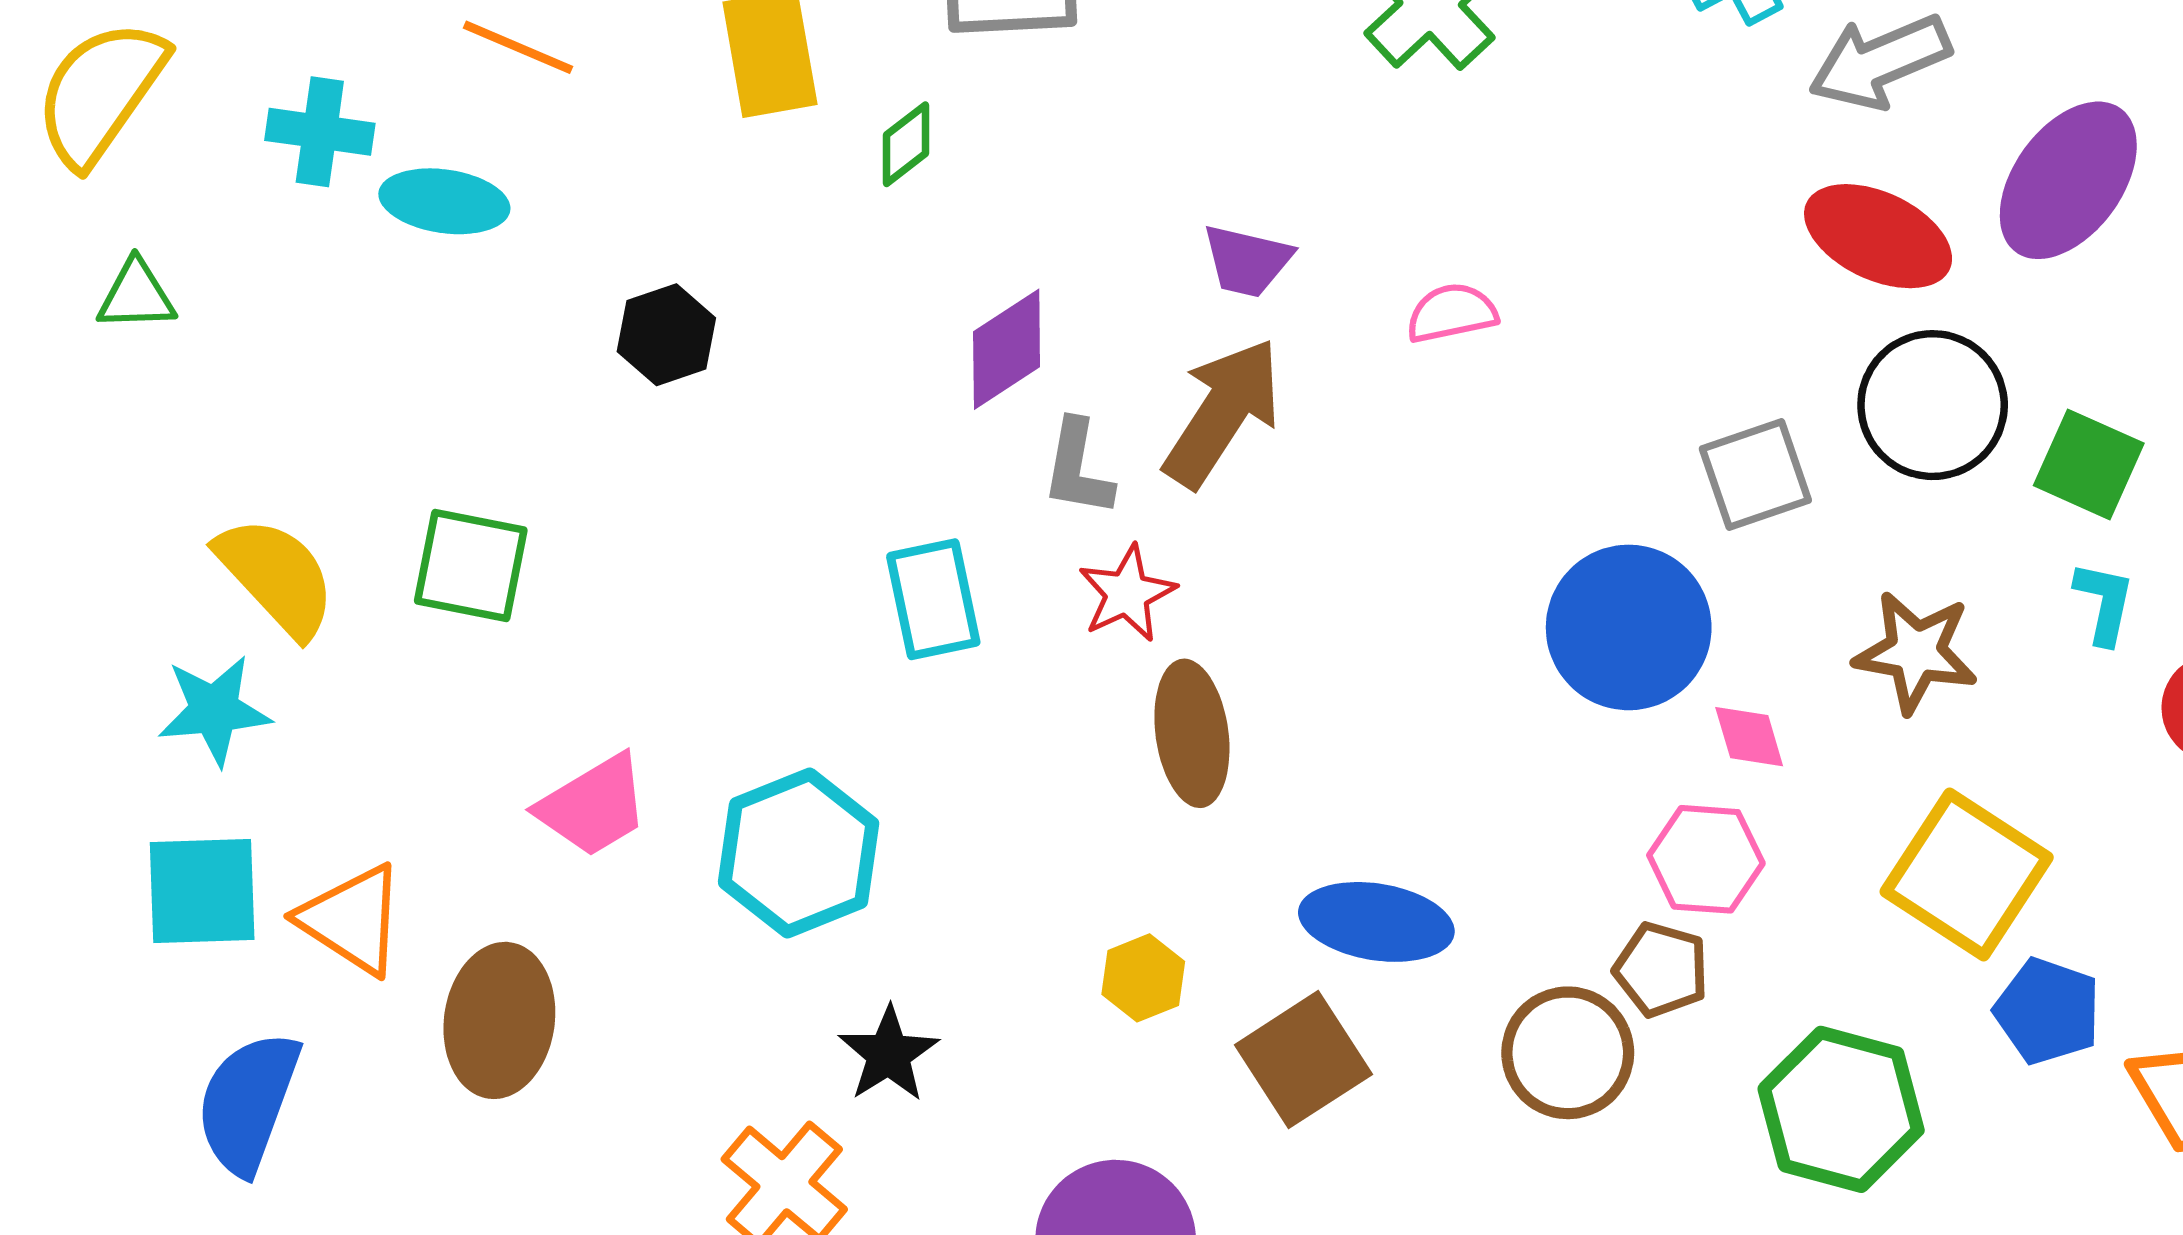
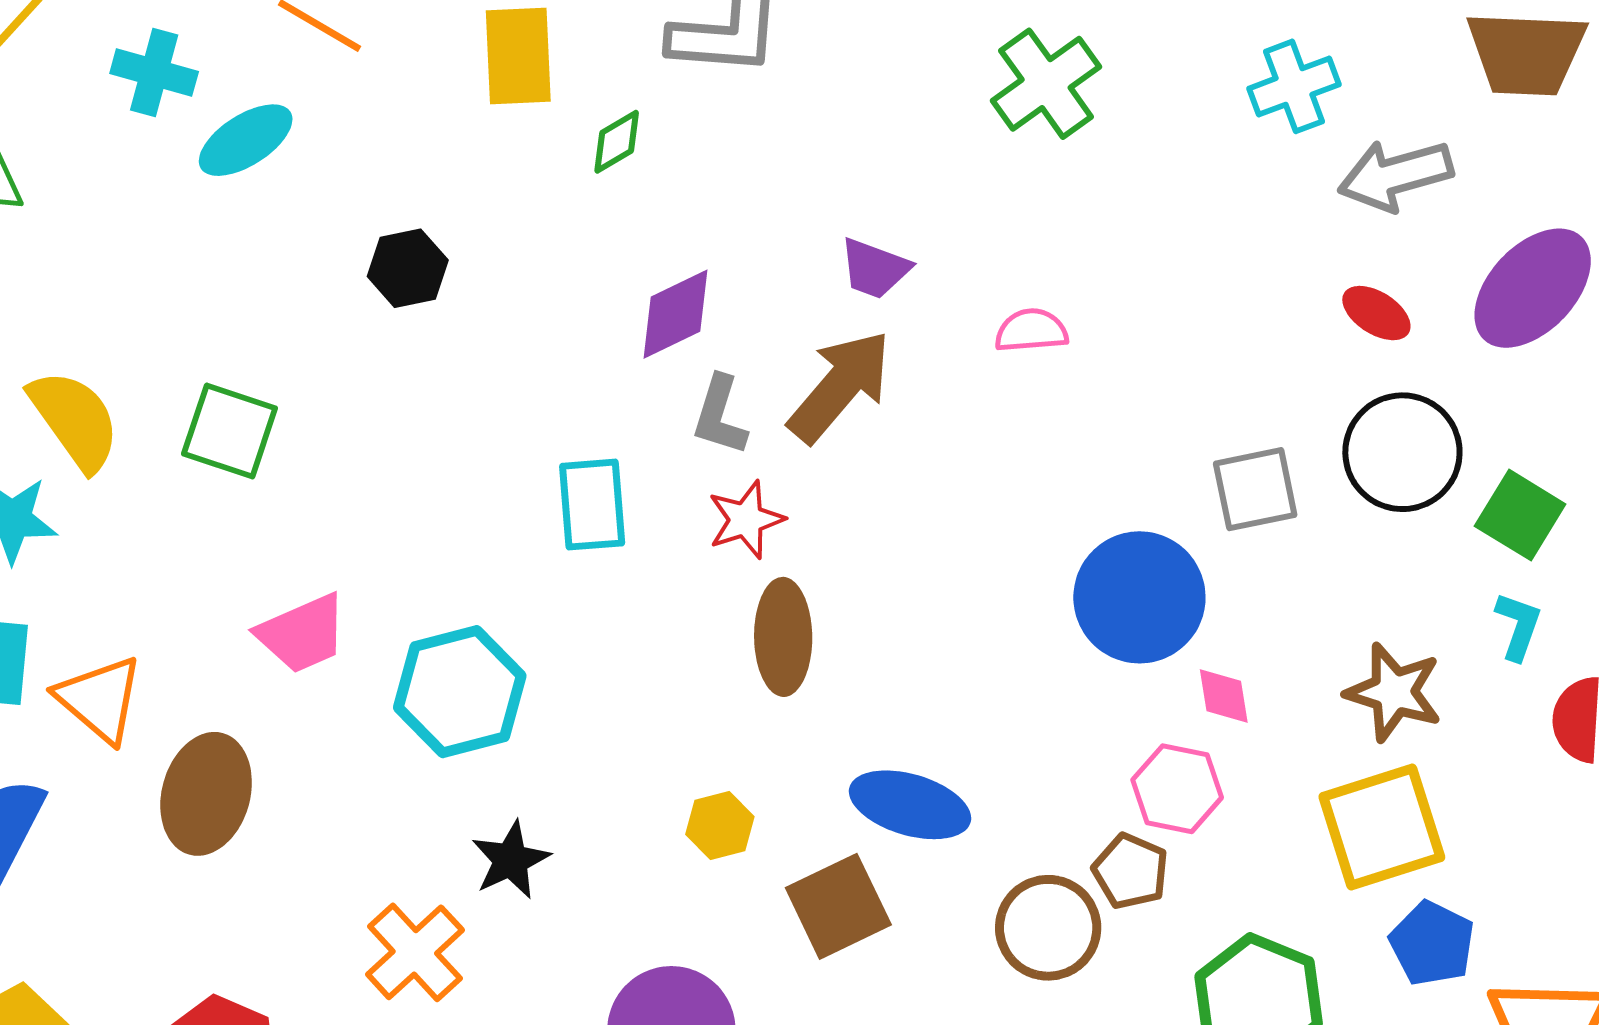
cyan ellipse: (444, 201) -> (246, 140), turned -48
red ellipse: (1878, 236) -> (1376, 313), size x0.6
brown star: (1916, 652) -> (1394, 692), moved
yellow square: (1967, 874) -> (1382, 827), turned 32

